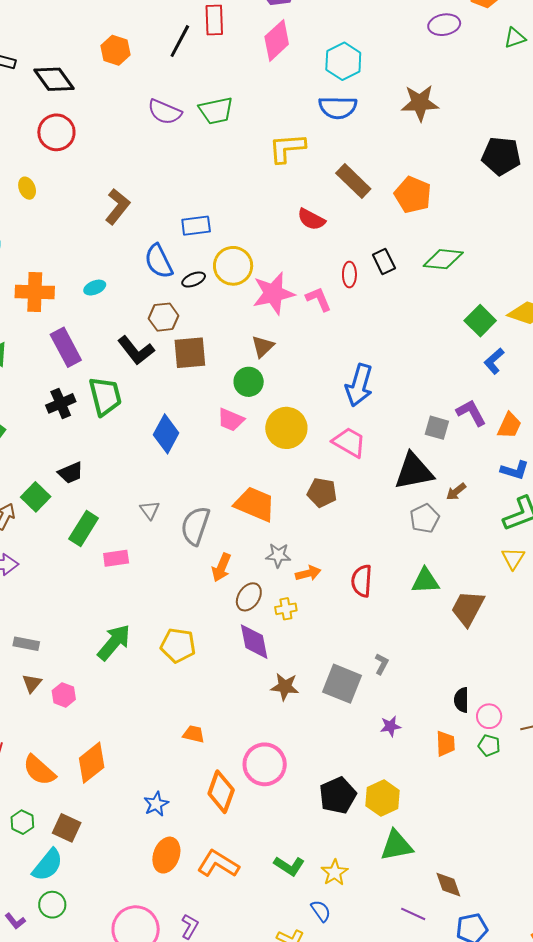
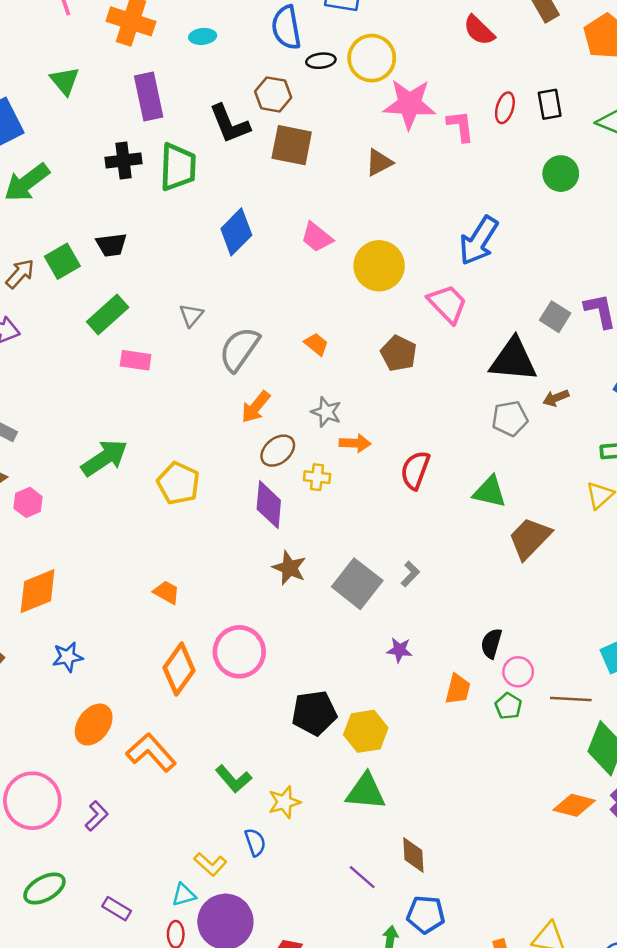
green circle: (249, 382) -> (561, 174), moved
orange trapezoid: (255, 504) -> (316, 344), size x0.5
blue star: (156, 804) -> (68, 657), moved

